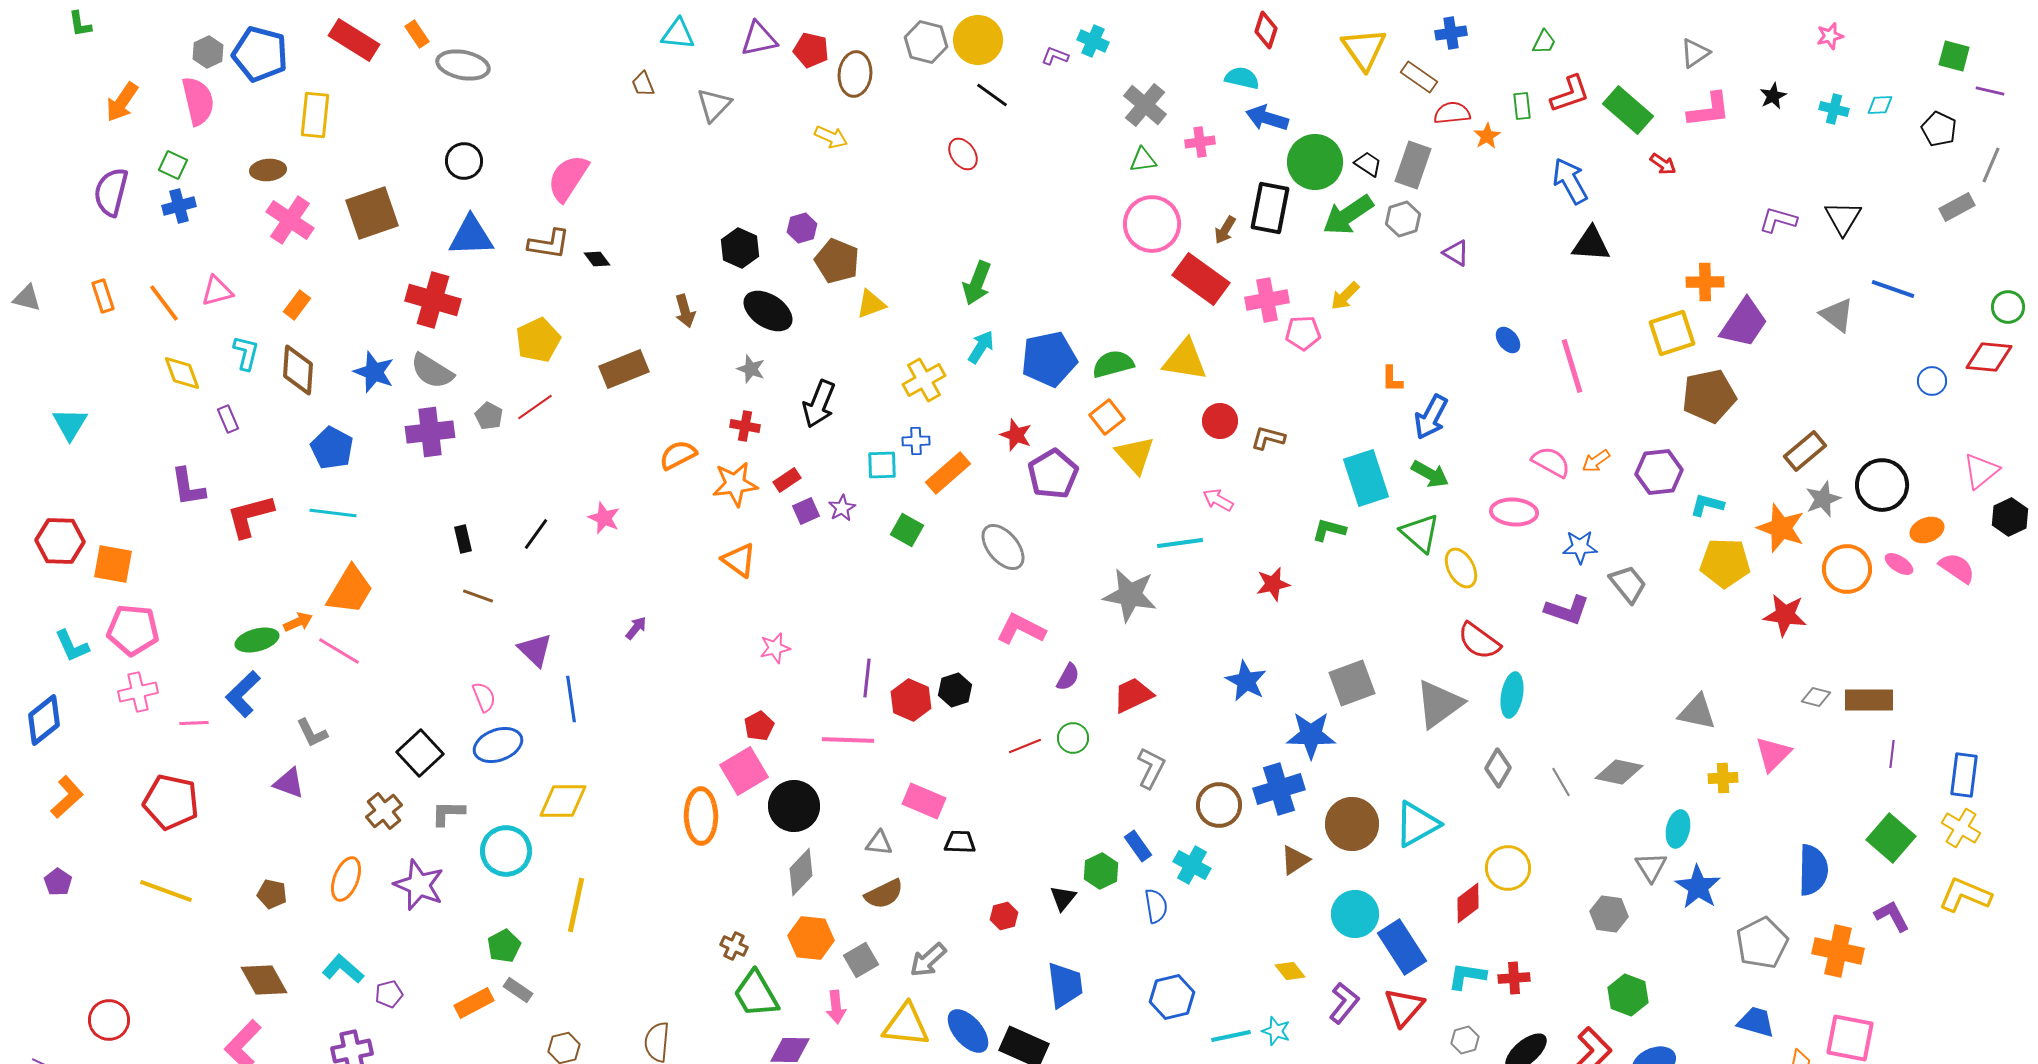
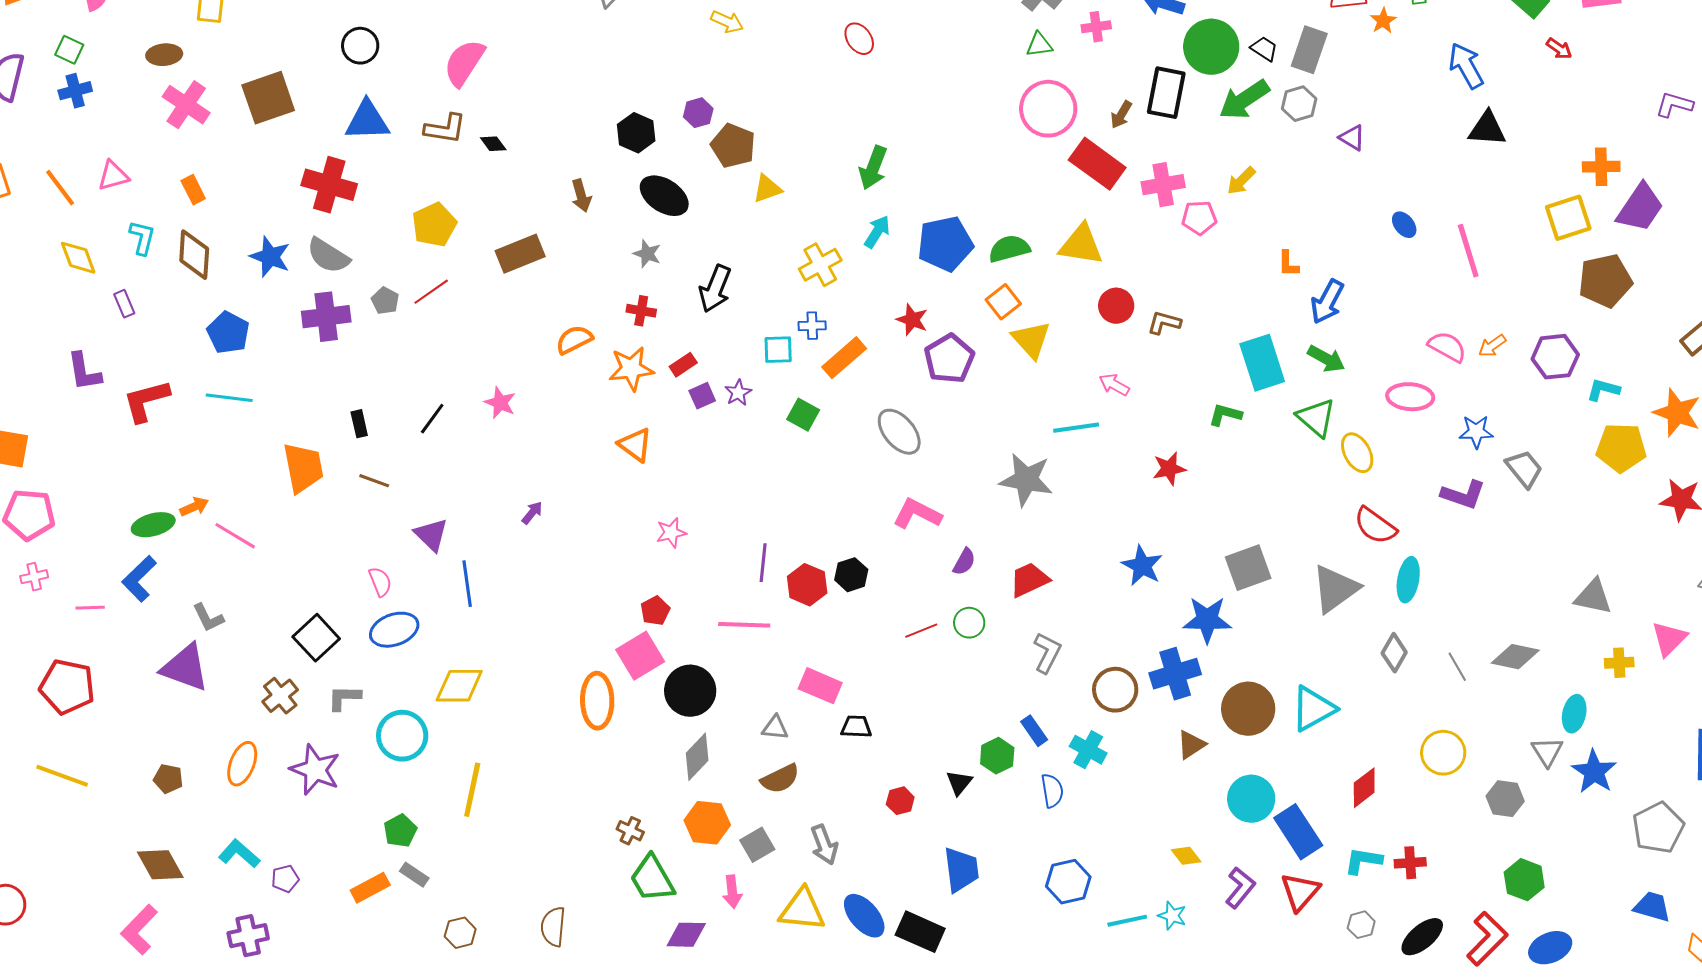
orange rectangle: (297, 305) -> (193, 190), turned -64
orange trapezoid: (350, 590) -> (303, 468), moved, turned -42
pink cross: (138, 692) -> (34, 577), size x0.7
purple triangle: (289, 783) -> (185, 668), size x1.6
yellow circle: (1508, 868) -> (1443, 753), moved
gray arrow: (928, 960) -> (824, 845), turned -69

